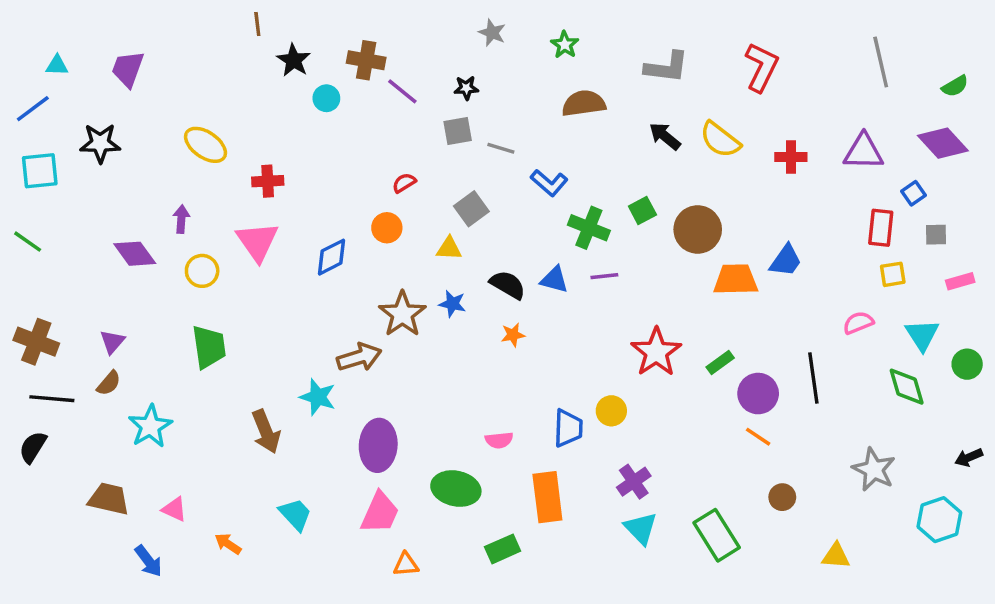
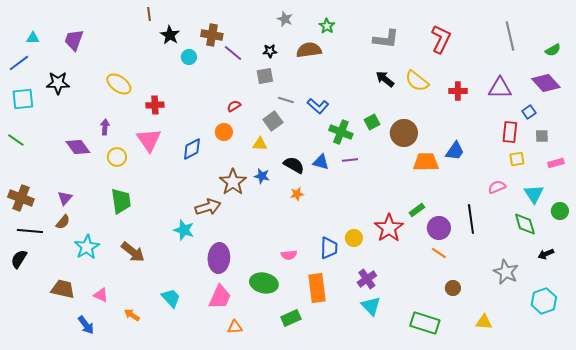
brown semicircle: (584, 103) -> (309, 50), moved
gray line: (501, 148) -> (286, 100), moved
red star: (656, 352) -> (389, 228), moved
brown arrow: (266, 432) -> (133, 252), moved, turned -30
black arrow: (969, 457) -> (546, 254), moved
green rectangle: (717, 535) -> (425, 323), moved, turned -40

